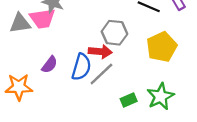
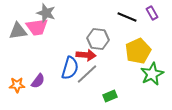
purple semicircle: (49, 65) -> (38, 81), moved
orange star: (19, 87) -> (17, 85), size x0.7
green star: (160, 96) -> (152, 74), moved

